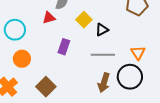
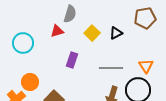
black triangle: (102, 30) -> (116, 33), moved
orange circle: (22, 59) -> (30, 82), moved

